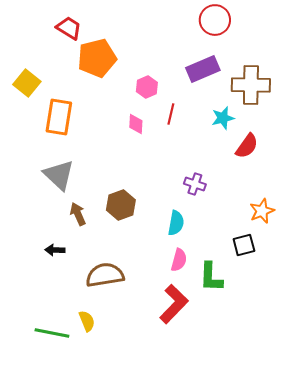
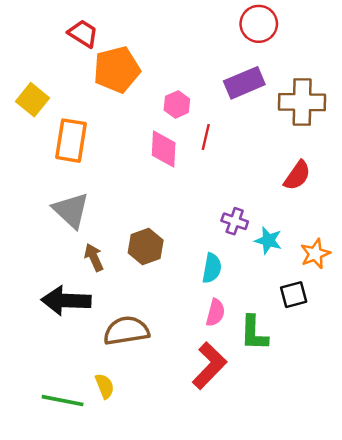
cyan star: (223, 118) -> (268, 240), moved, turned 30
pink diamond: (136, 124) -> (164, 149), size x1.5
black arrow: (55, 250) -> (66, 301), size x2.0

